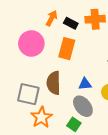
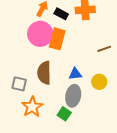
pink circle: (31, 43) -> (40, 34), moved
gray square: (28, 94) -> (19, 84), size x0.7
gray ellipse: (83, 106) -> (73, 96), turned 50

